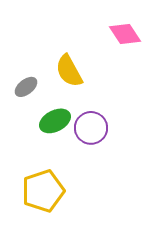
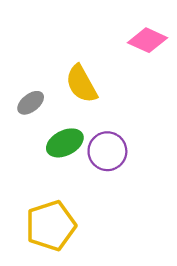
pink diamond: (125, 34) -> (148, 40), turned -32

